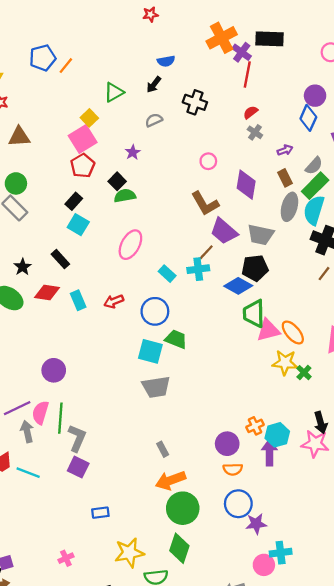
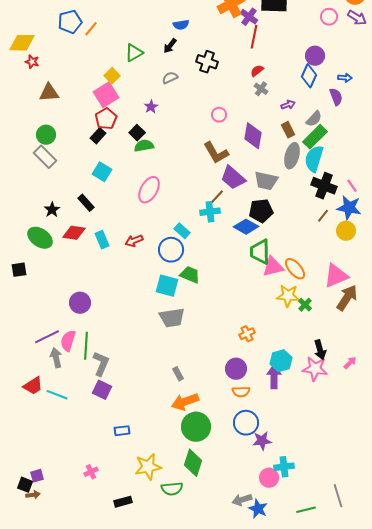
black rectangle: (74, 201) -> (98, 136), moved
cyan rectangle: (167, 274) -> (182, 231), moved
orange cross: (255, 426) -> (247, 334), moved

